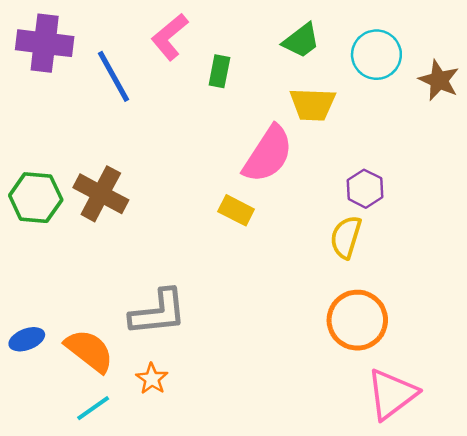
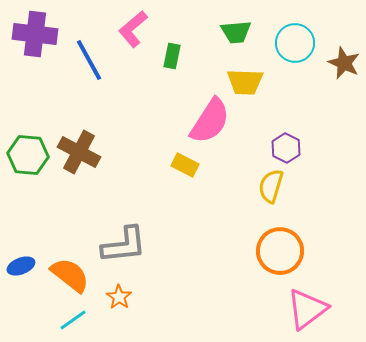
green trapezoid: (301, 41) -> (236, 32), turned 32

